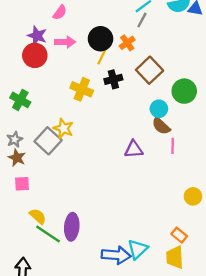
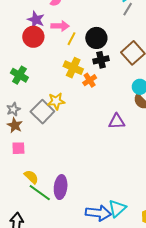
black circle: (101, 39) -> (96, 38), moved
orange cross: (127, 43) -> (90, 80), moved
yellow line: (102, 57) -> (71, 39), moved
yellow star: (63, 128) -> (56, 101), turned -30

